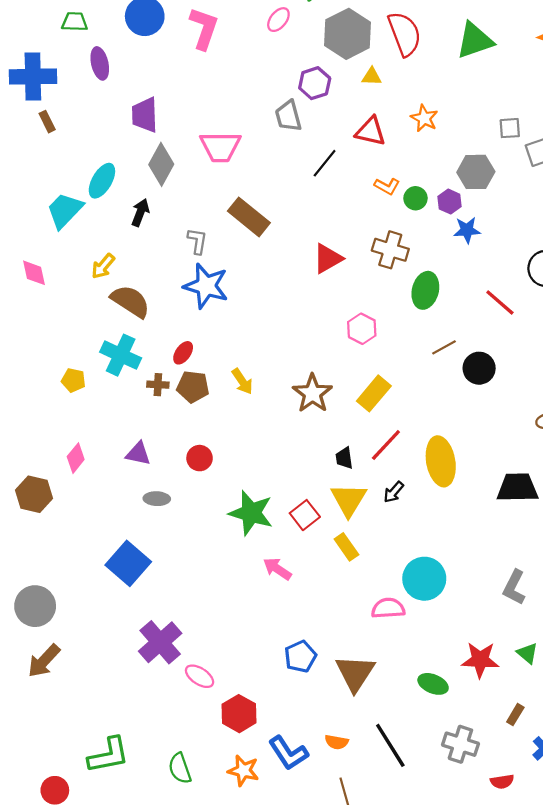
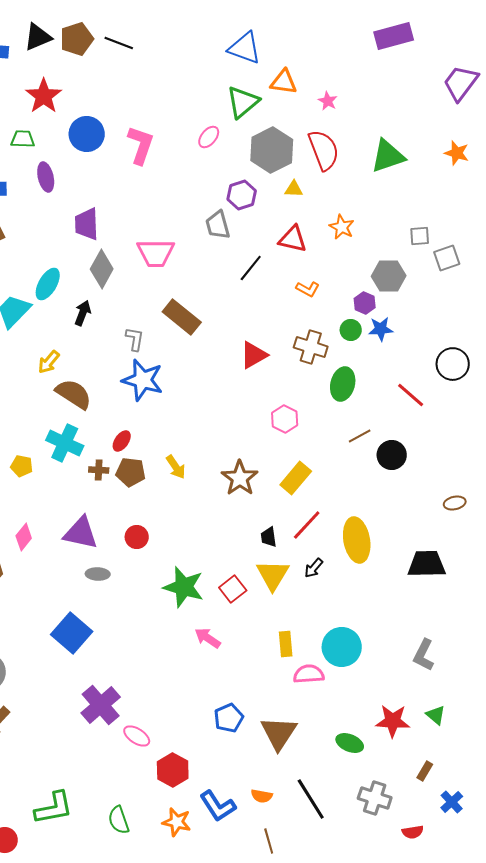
green circle: (415, 198) -> (351, 330), moved
purple triangle: (138, 454) -> (81, 533), size x1.5
yellow rectangle: (346, 547) -> (286, 644), moved, turned 30

